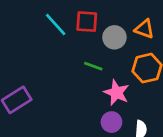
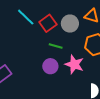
red square: (87, 22) -> (48, 23), moved, turned -36
purple circle: (111, 122) -> (50, 66), moved

